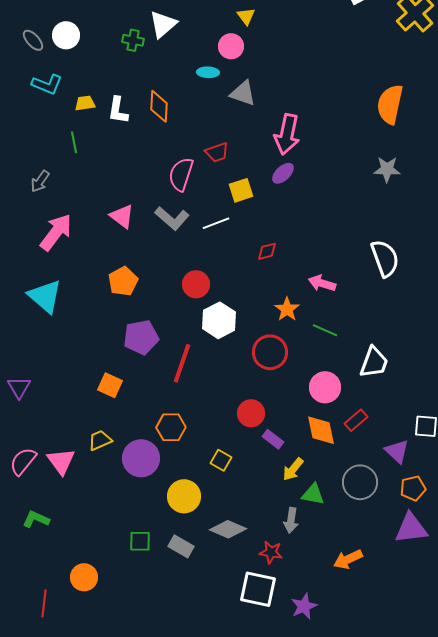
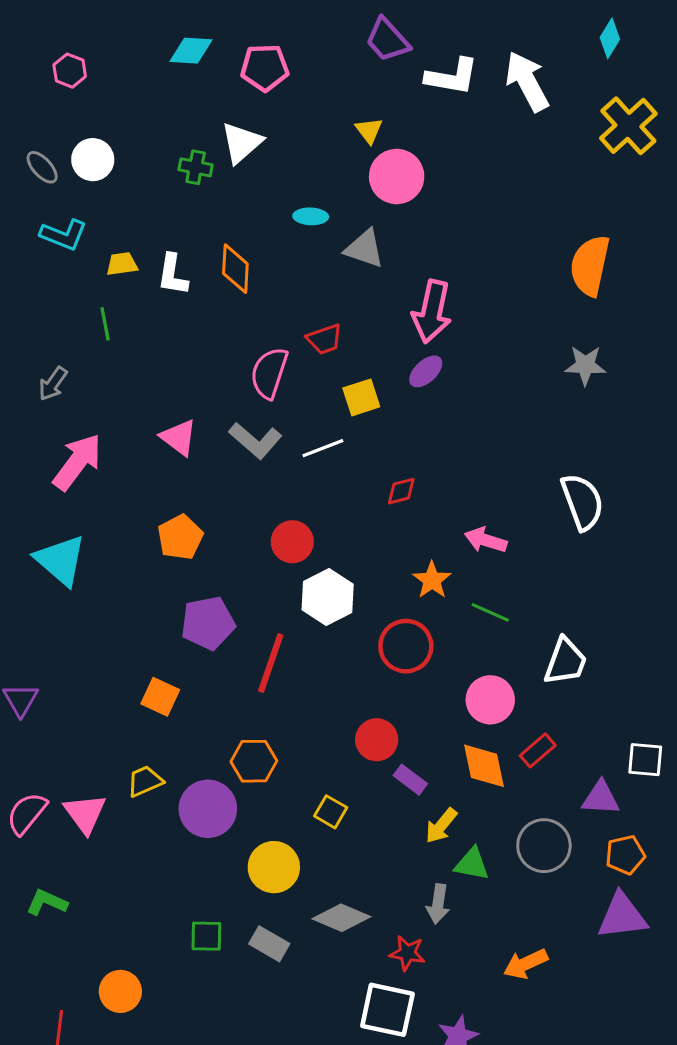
pink circle: (231, 46) -> (397, 176), moved, size x1.4
purple triangle: (397, 451) -> (601, 798), turned -40

